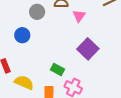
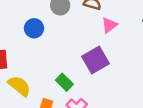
purple square: (88, 49) -> (96, 60), moved

